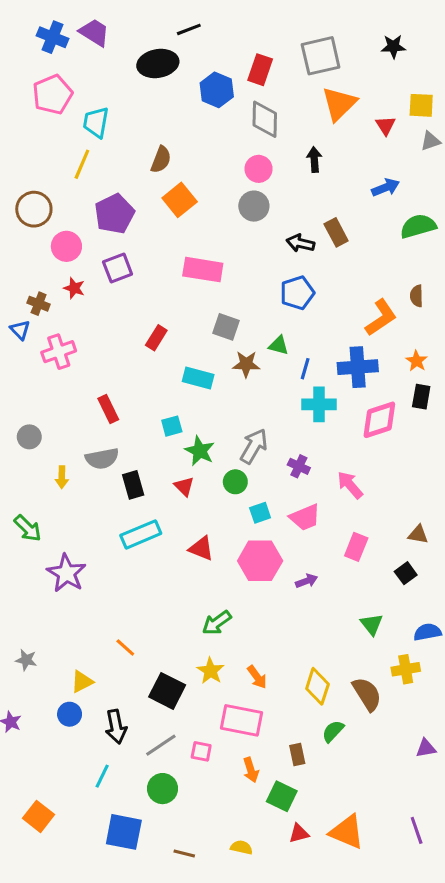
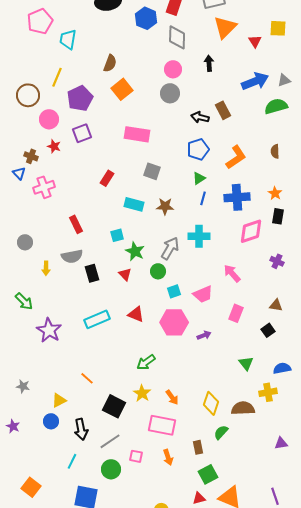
gray triangle: (431, 141) -> (284, 80), moved
yellow line: (82, 164) -> (57, 77), moved
blue arrow: (386, 187) -> (255, 81), size x1.5
orange L-shape: (381, 318) -> (236, 157), moved
green triangle: (279, 345) -> (199, 178), moved, turned -48
brown star: (246, 364) -> (165, 206), moved
cyan cross: (319, 404) -> (199, 236), moved
purple cross: (299, 466) -> (277, 261), moved
cyan rectangle: (141, 534) -> (97, 319), moved
brown semicircle: (367, 694) -> (243, 408), turned -60
pink square: (201, 751) -> (136, 456), moved
green square: (282, 796) -> (208, 474), moved, turned 36

